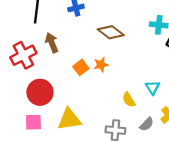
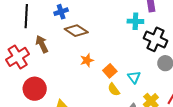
brown diamond: (111, 32) -> (76, 31), moved
orange square: (81, 67) -> (110, 71), moved

